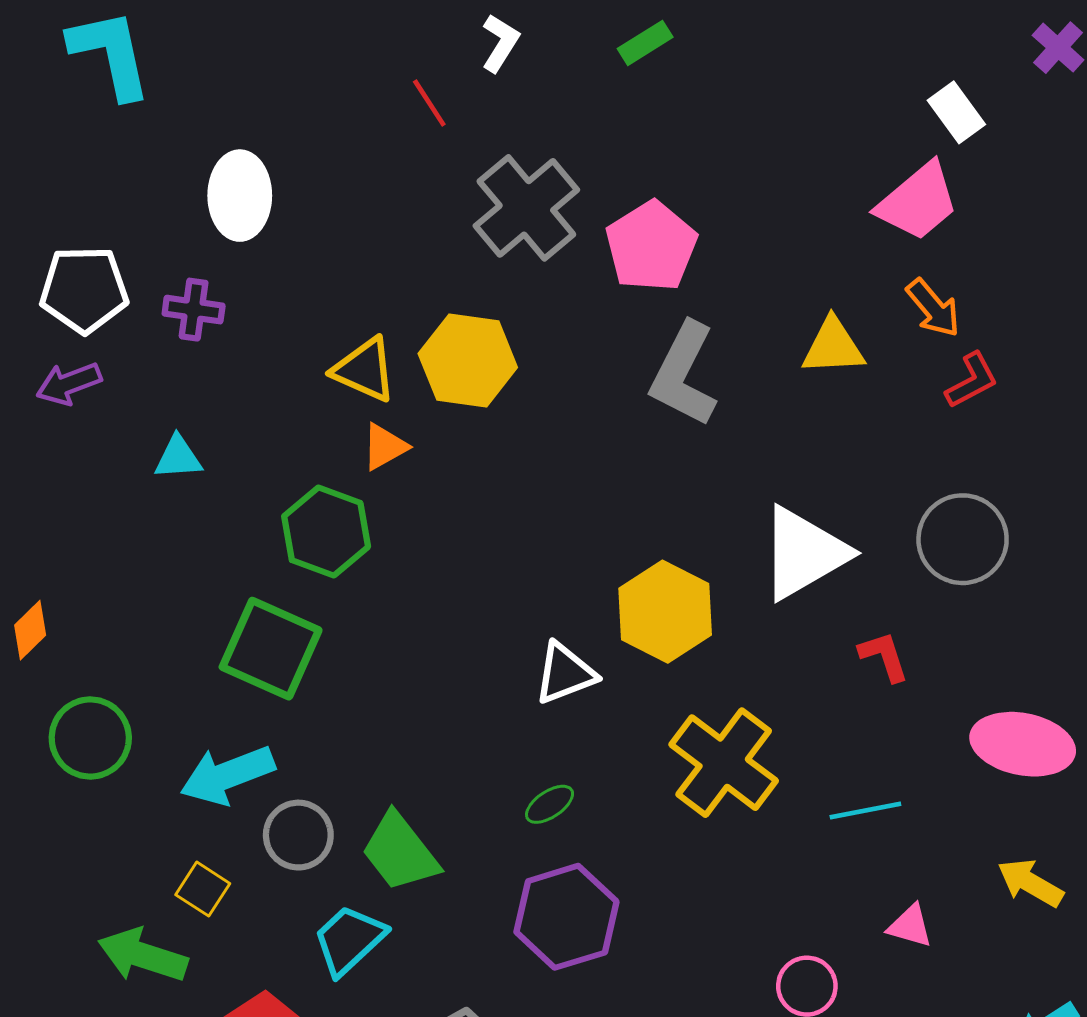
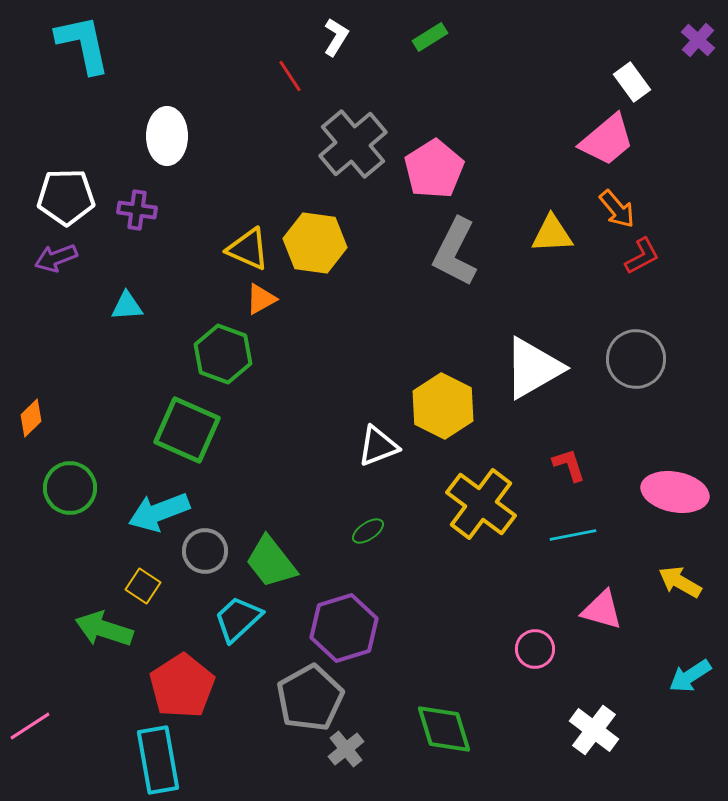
red L-shape: (884, 656) -> (569, 465), moved
purple hexagon: (566, 917) -> (344, 628), moved
pink triangle: (910, 926) -> (602, 610), size x1.4

